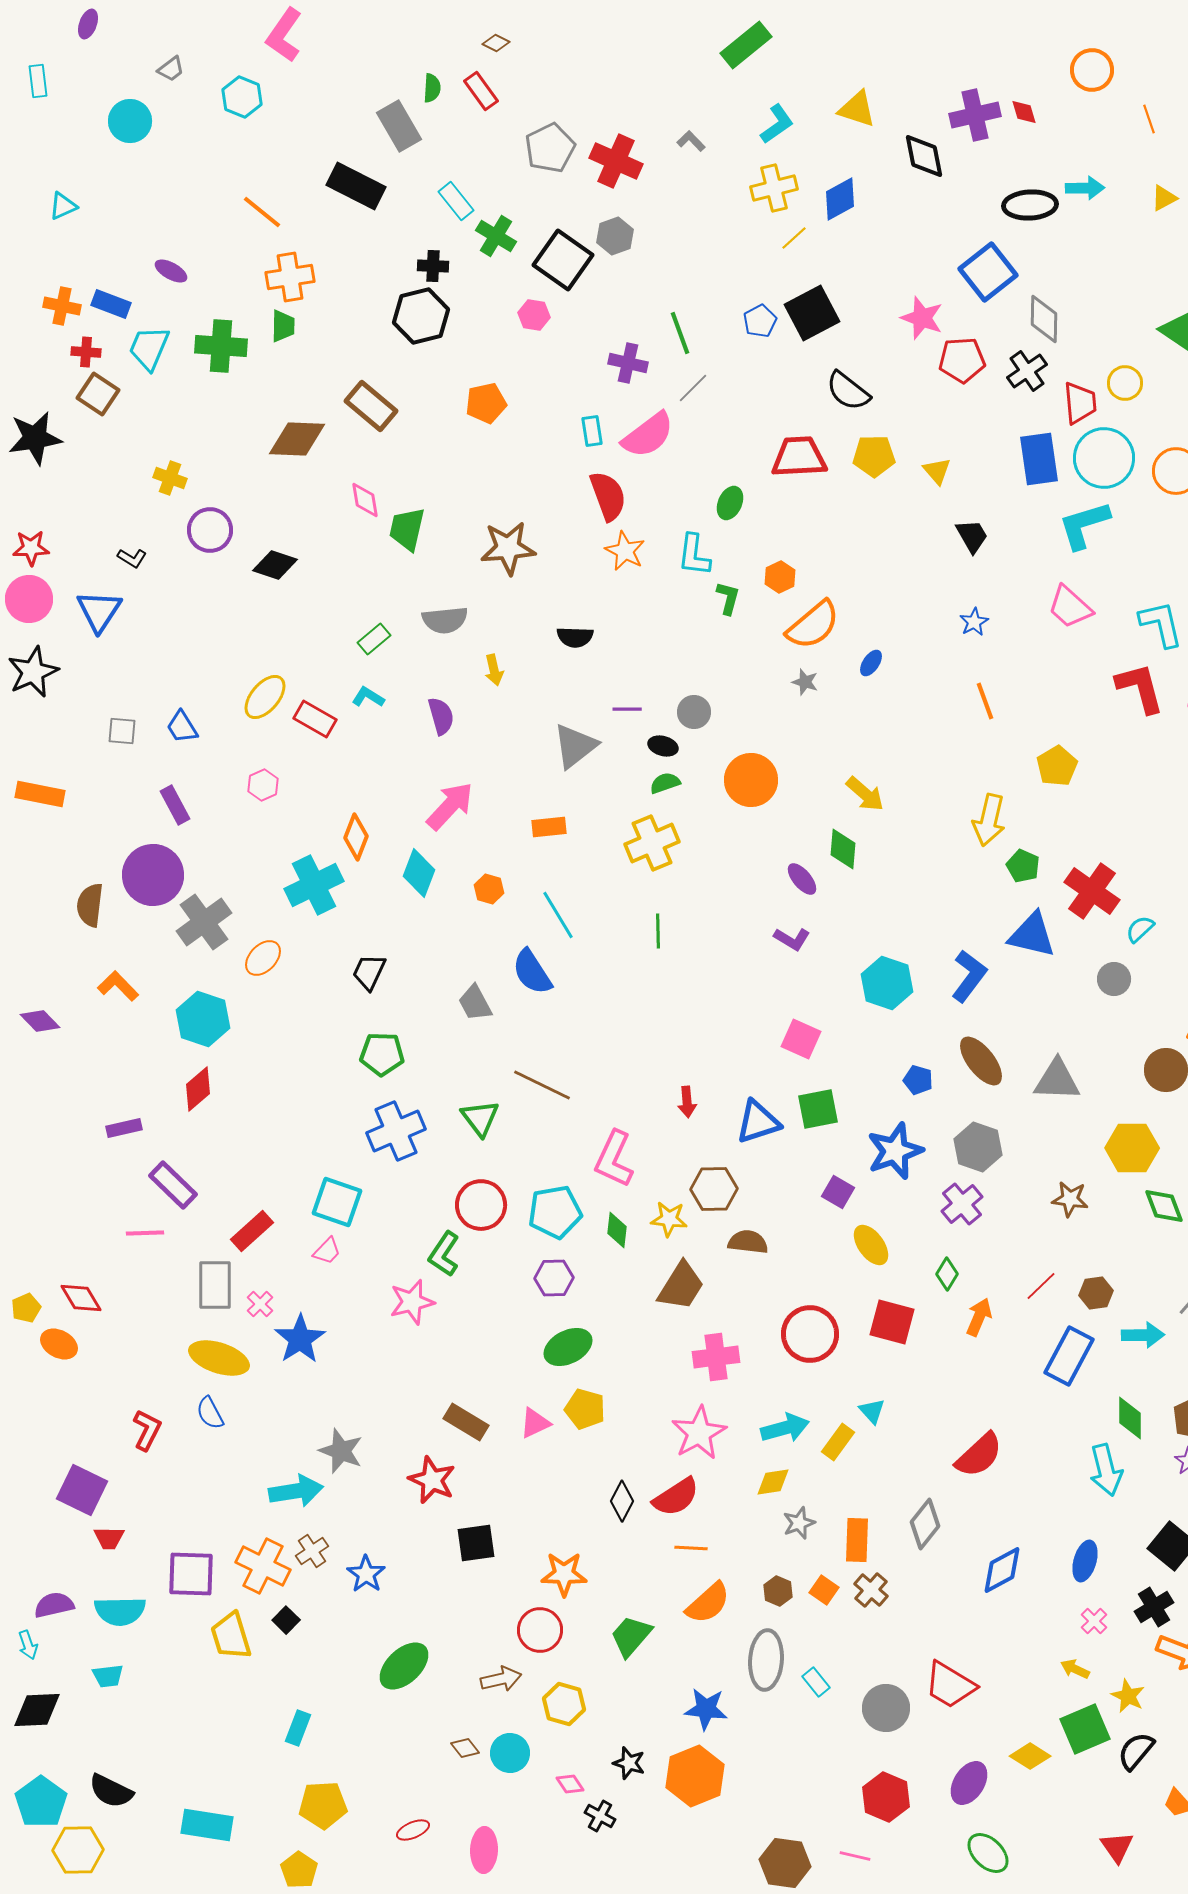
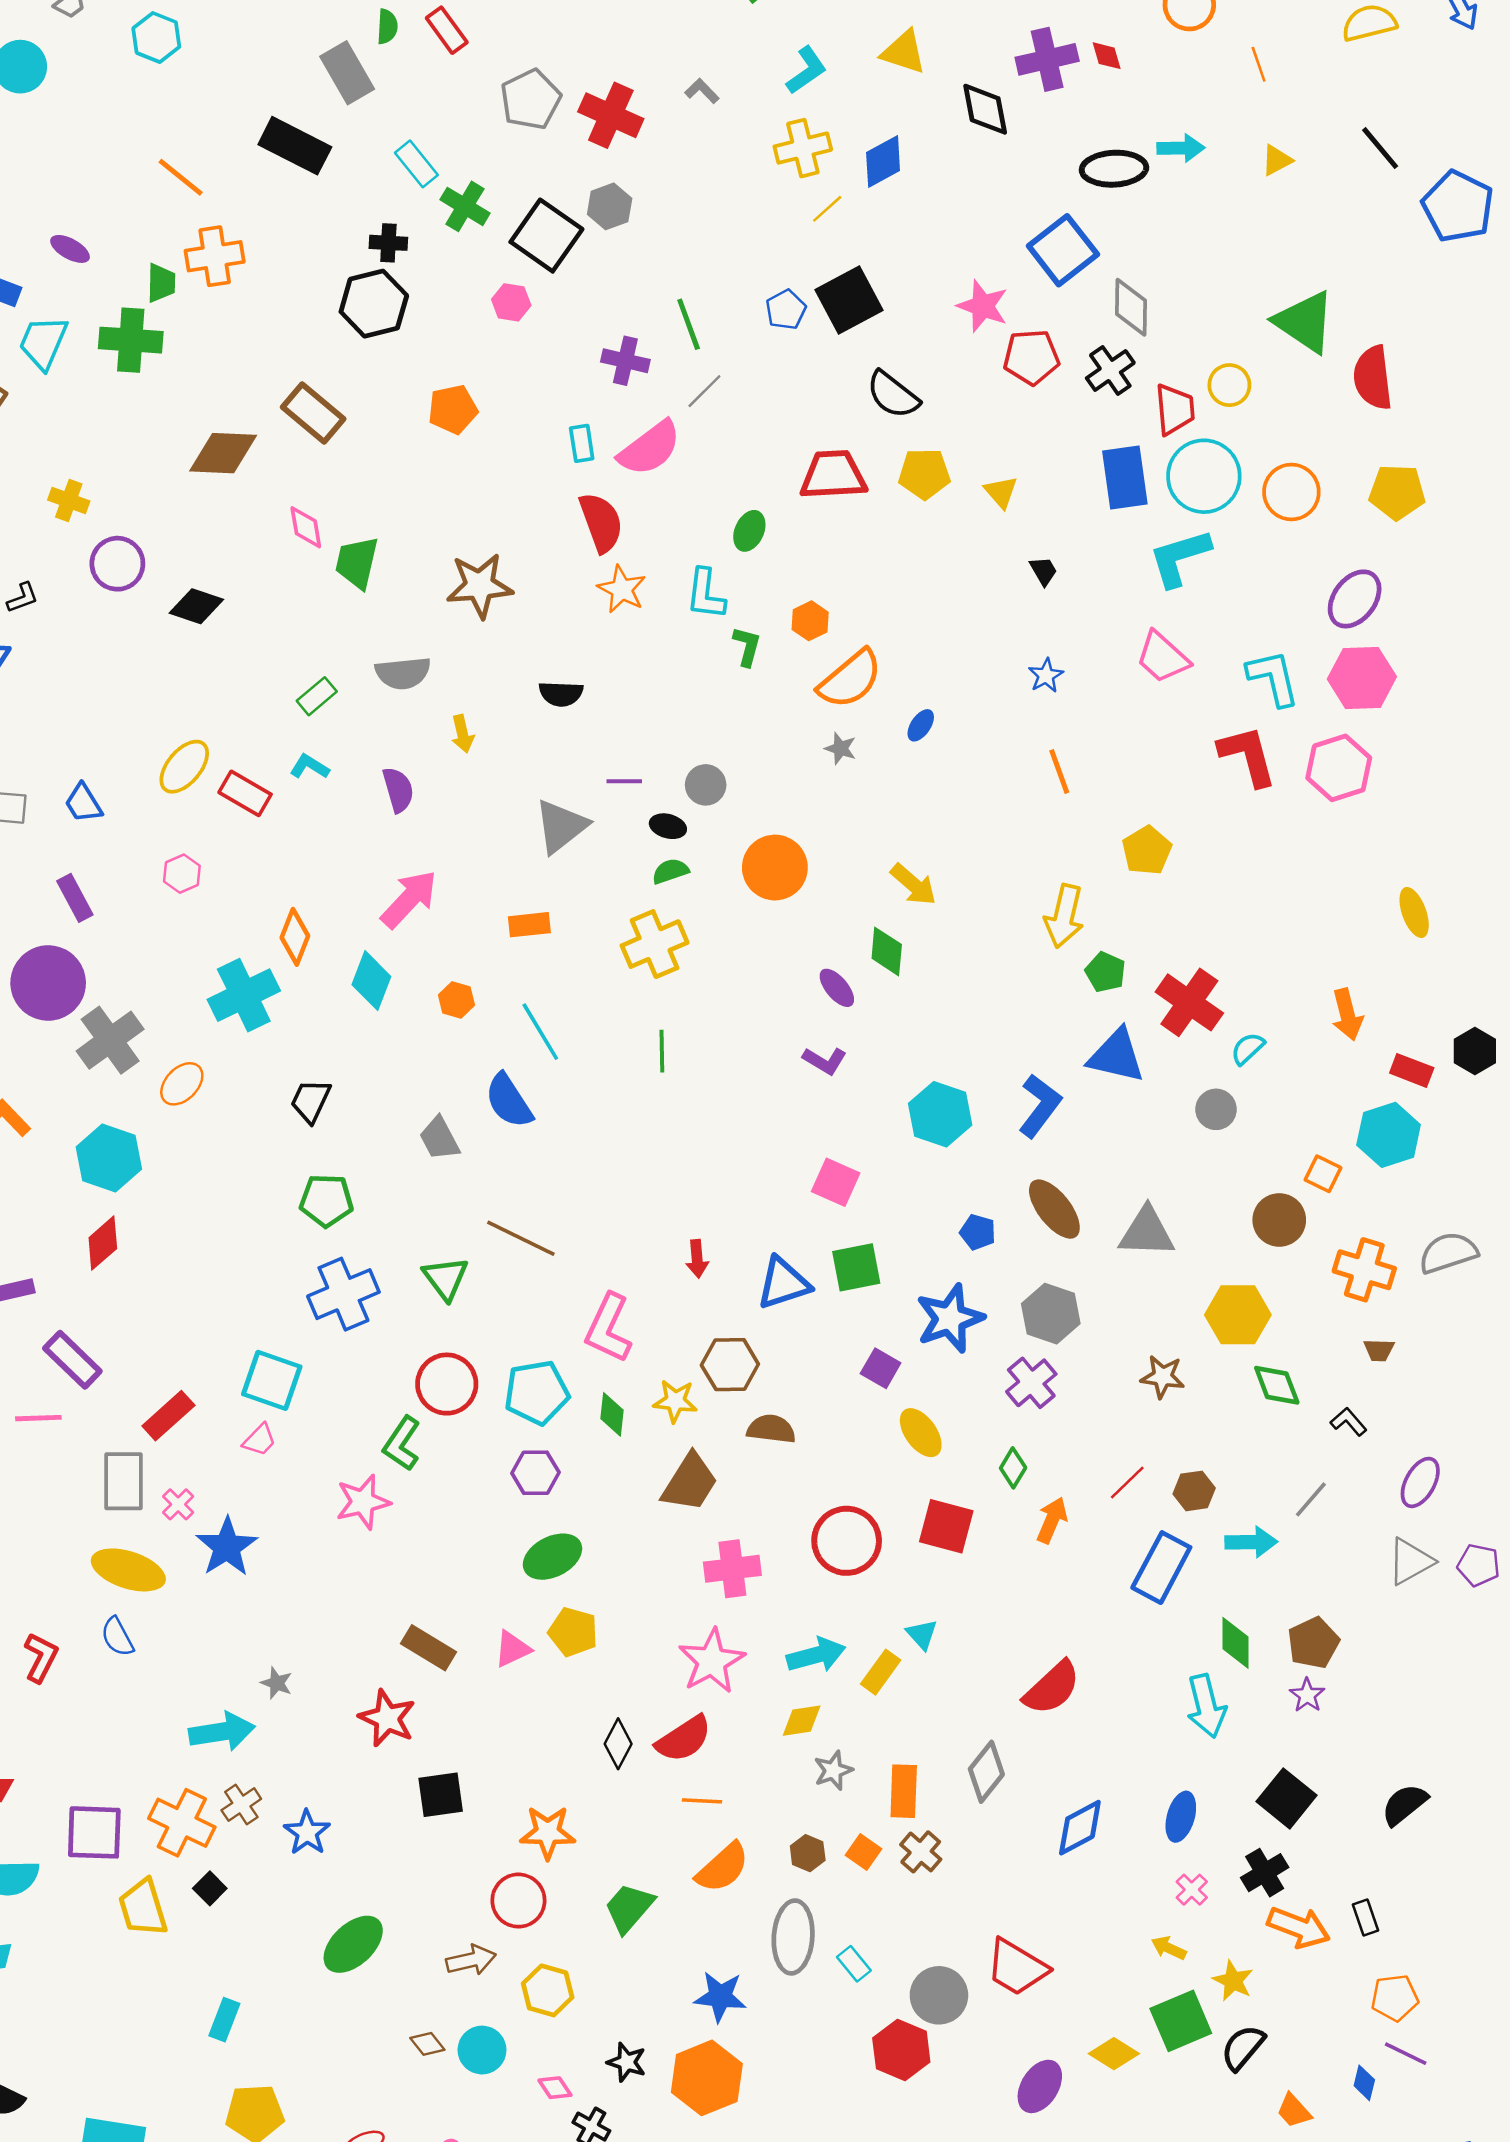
green trapezoid: (283, 326) -> (161, 283), moved
black trapezoid: (972, 536) -> (1043, 571), size x0.7
black L-shape: (132, 558) -> (23, 598), turned -52
gray star: (341, 1451) -> (277, 1683), size x0.6
red hexagon: (886, 1797) -> (901, 2050), moved

